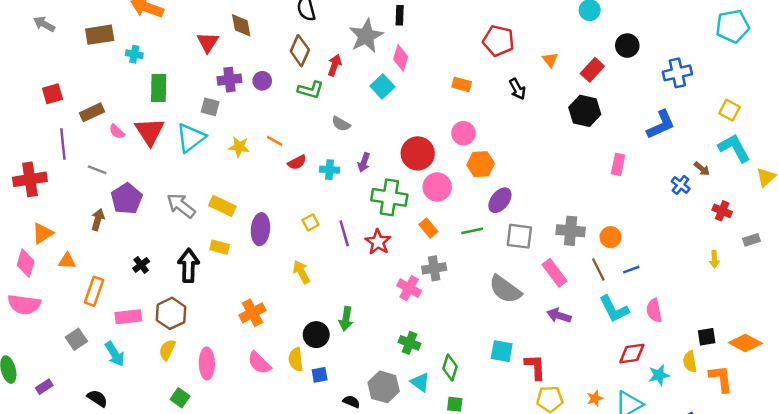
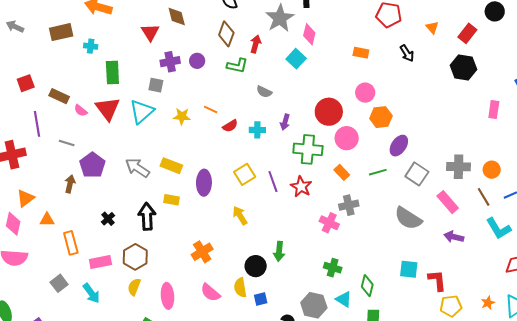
brown rectangle: (92, 112) -> (59, 96), turned 54
yellow square: (311, 222) -> (245, 174), size x1.5
gray square: (519, 236) -> (417, 174), turned 30
orange rectangle: (94, 291) -> (71, 243), turned -30

